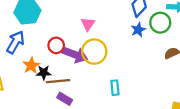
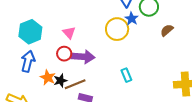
pink triangle: (88, 24) -> (69, 33), moved
yellow circle: (94, 52) -> (117, 29), moved

